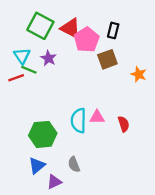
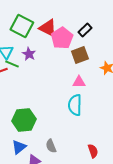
black rectangle: (113, 30) -> (85, 30), turned 32
pink triangle: (97, 117) -> (79, 82), moved
cyan semicircle: (79, 121) -> (75, 105), moved
red semicircle: (124, 124) -> (93, 151), moved

